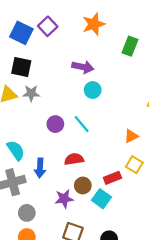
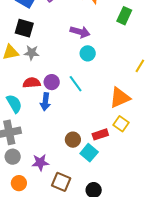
orange triangle: (131, 136) -> (120, 98), size x1.6
red semicircle: (74, 159) -> (32, 83), moved
blue arrow: (40, 168) -> (45, 102), moved
purple star: (64, 199) -> (40, 162), moved
gray circle: (27, 213) -> (13, 157), moved

